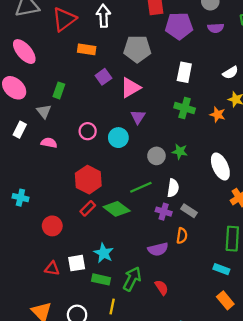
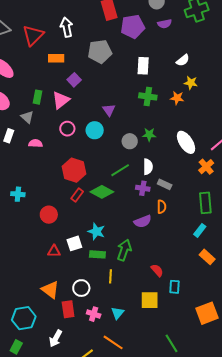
pink triangle: (130, 88) -> (61, 100), moved
cyan rectangle: (221, 269) -> (200, 230), turned -64
red semicircle: (162, 288) -> (157, 270), moved

